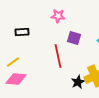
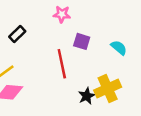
black rectangle: (22, 32) -> (17, 34), turned -40

